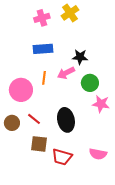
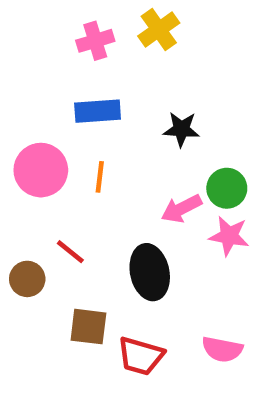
pink arrow: (66, 73) -> (181, 209), moved
green circle: (90, 83) -> (227, 188), moved
pink circle: (21, 90) -> (41, 170), moved
red line: (34, 119) -> (70, 252), moved

